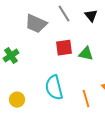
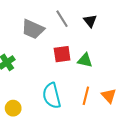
orange line: (86, 99) -> (86, 96), moved, turned 30

